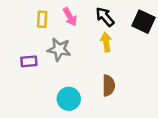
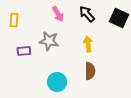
yellow rectangle: (42, 19) -> (14, 20), moved
yellow arrow: (106, 42) -> (88, 44), moved

